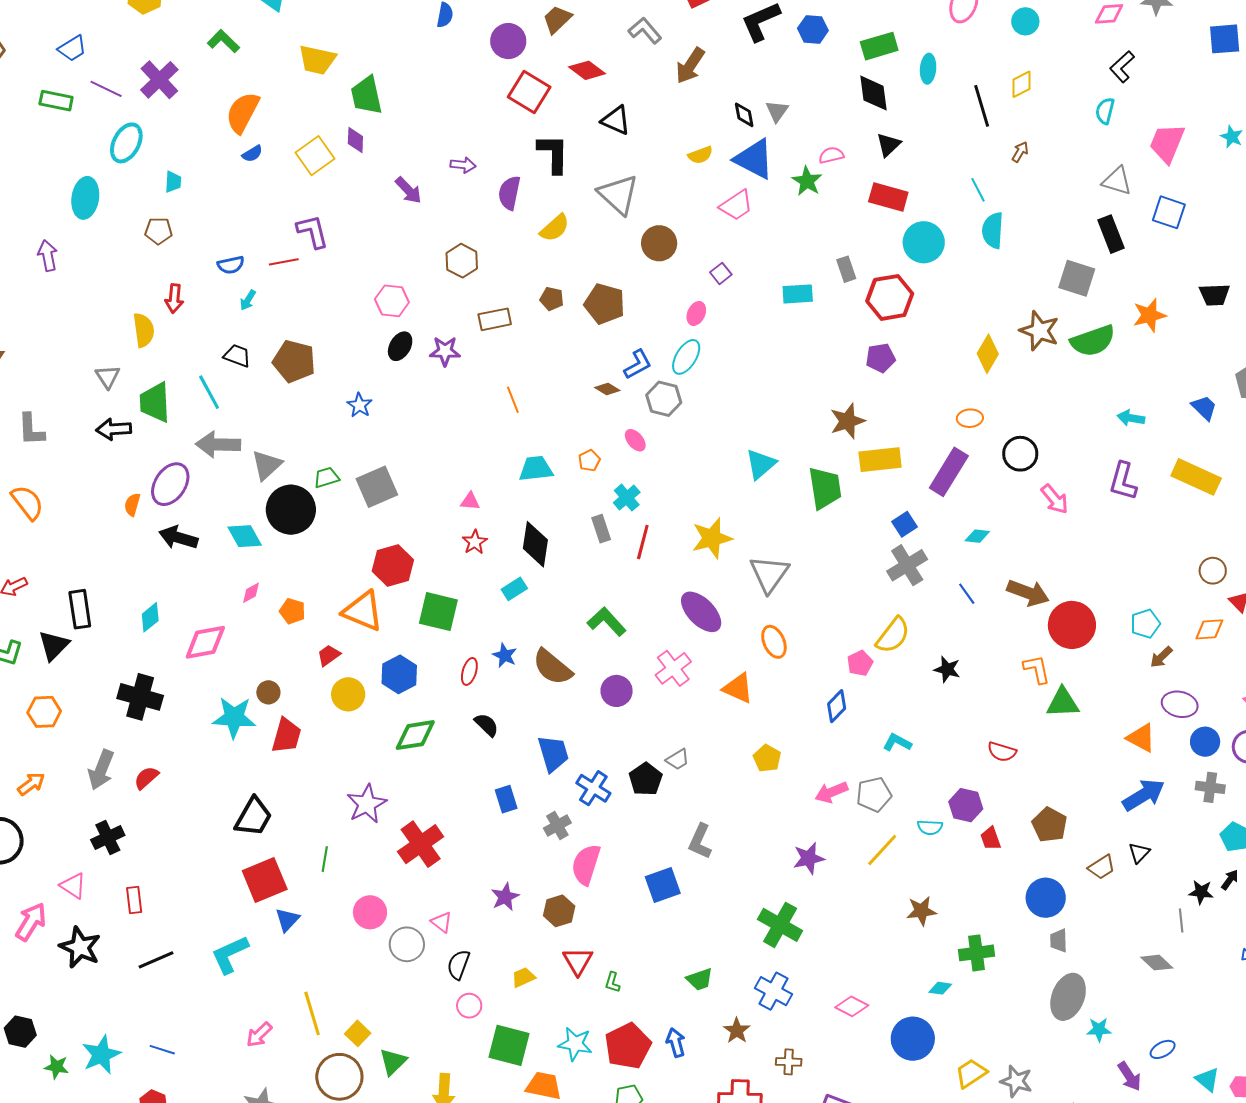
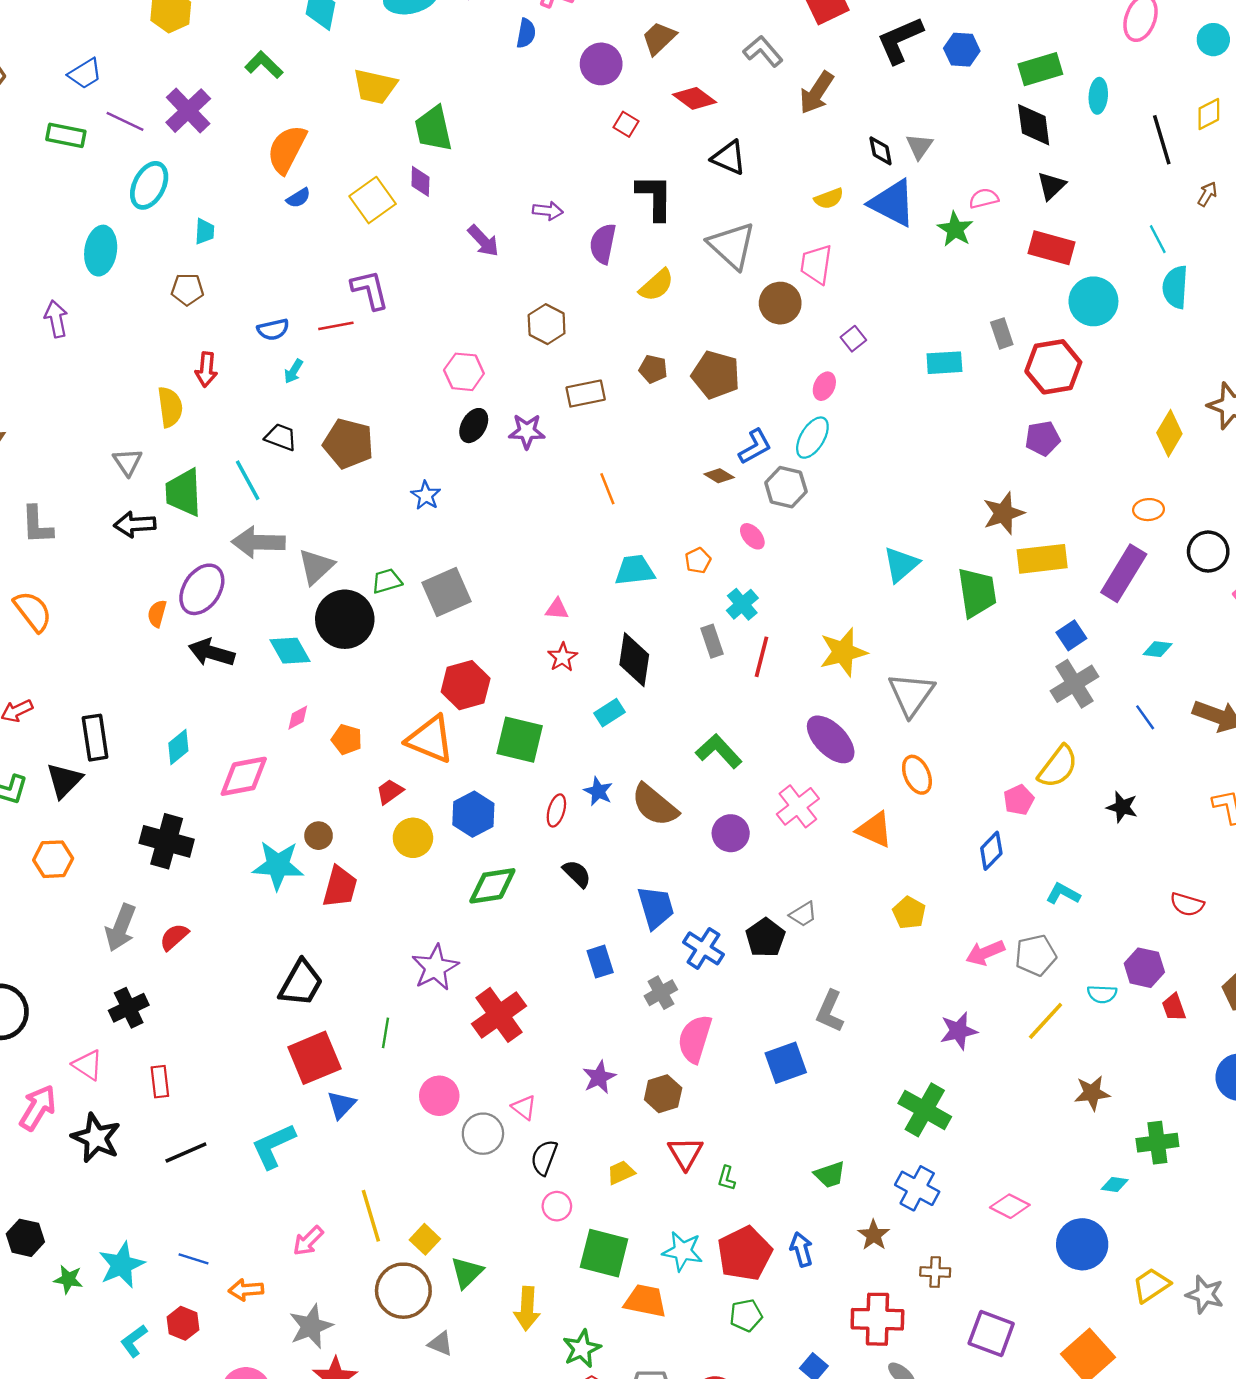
red square: (529, 92) -> (626, 124), size x0.5
pink trapezoid: (736, 205) -> (816, 264), moved, turned 132
orange arrow: (31, 784) -> (246, 1290), moved, turned -148

